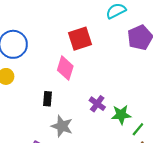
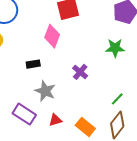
black rectangle: (47, 99) -> (33, 64), turned 72
green star: (121, 115) -> (115, 48), moved

